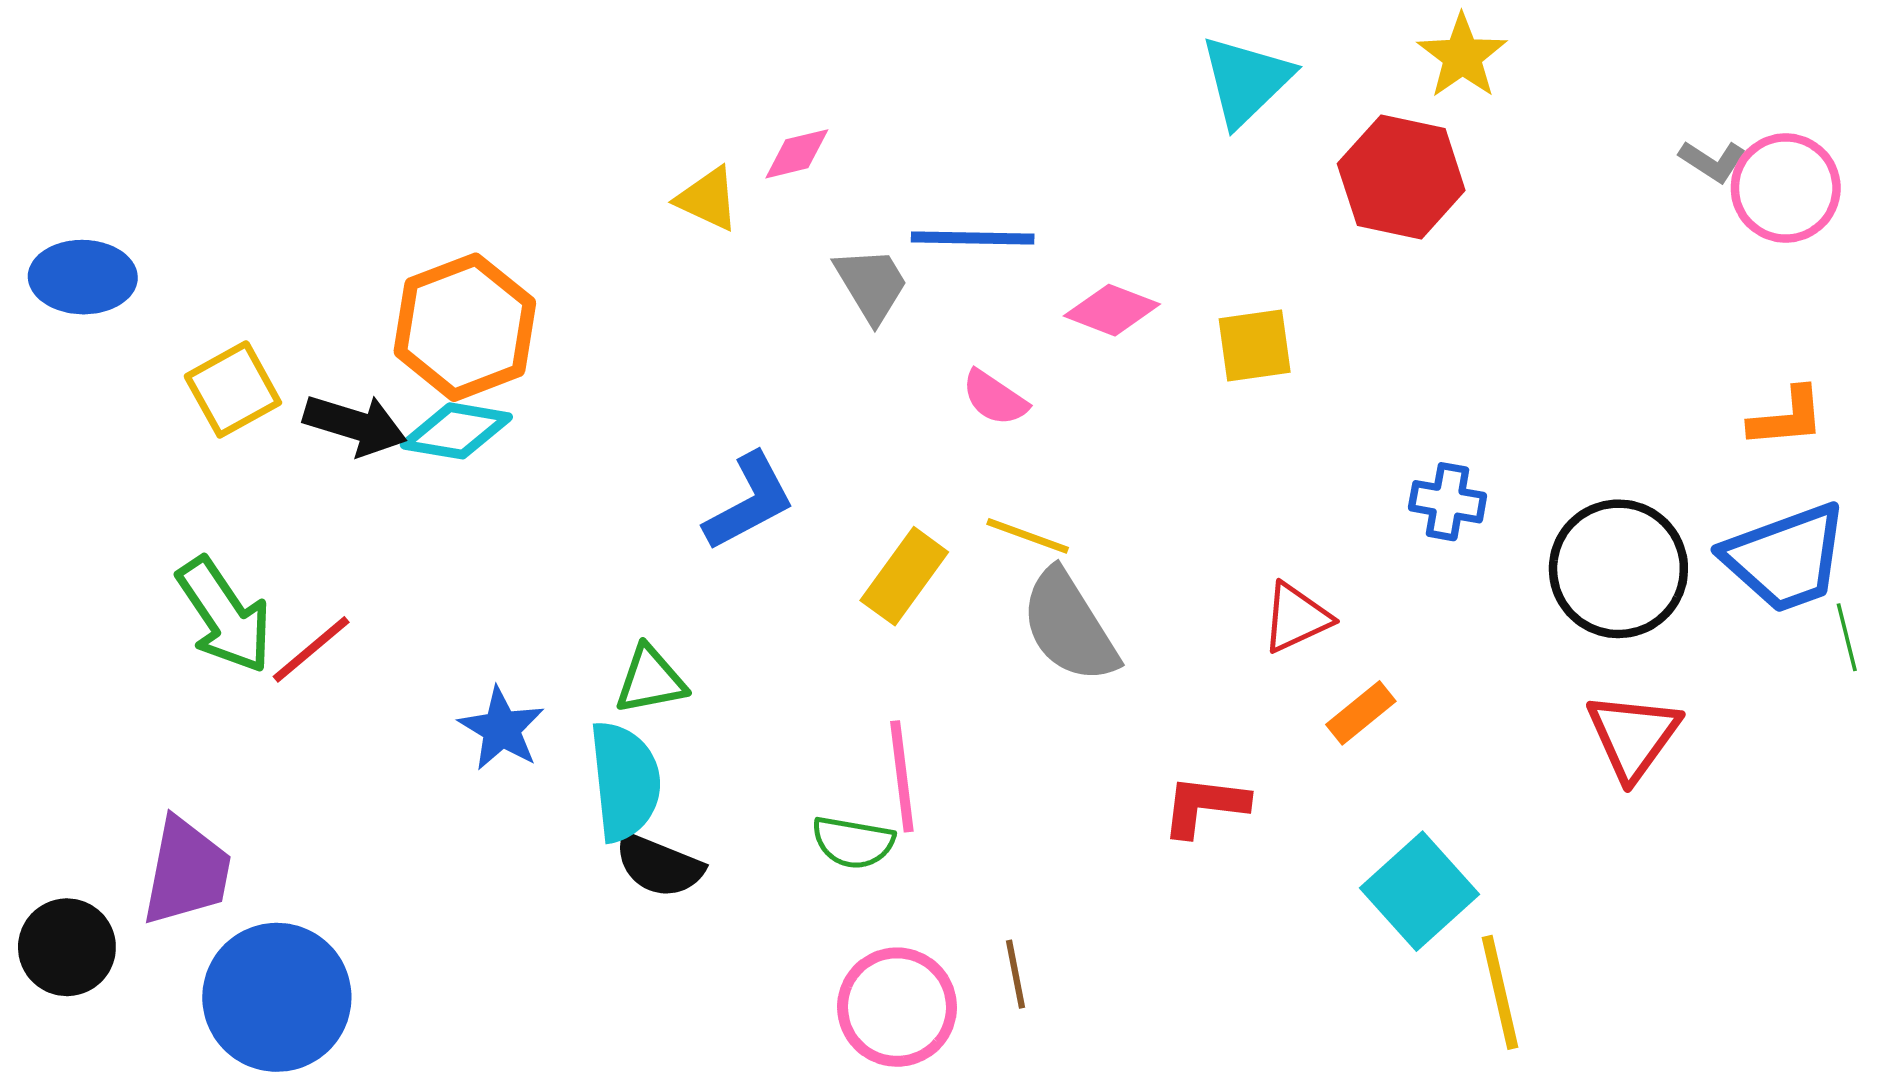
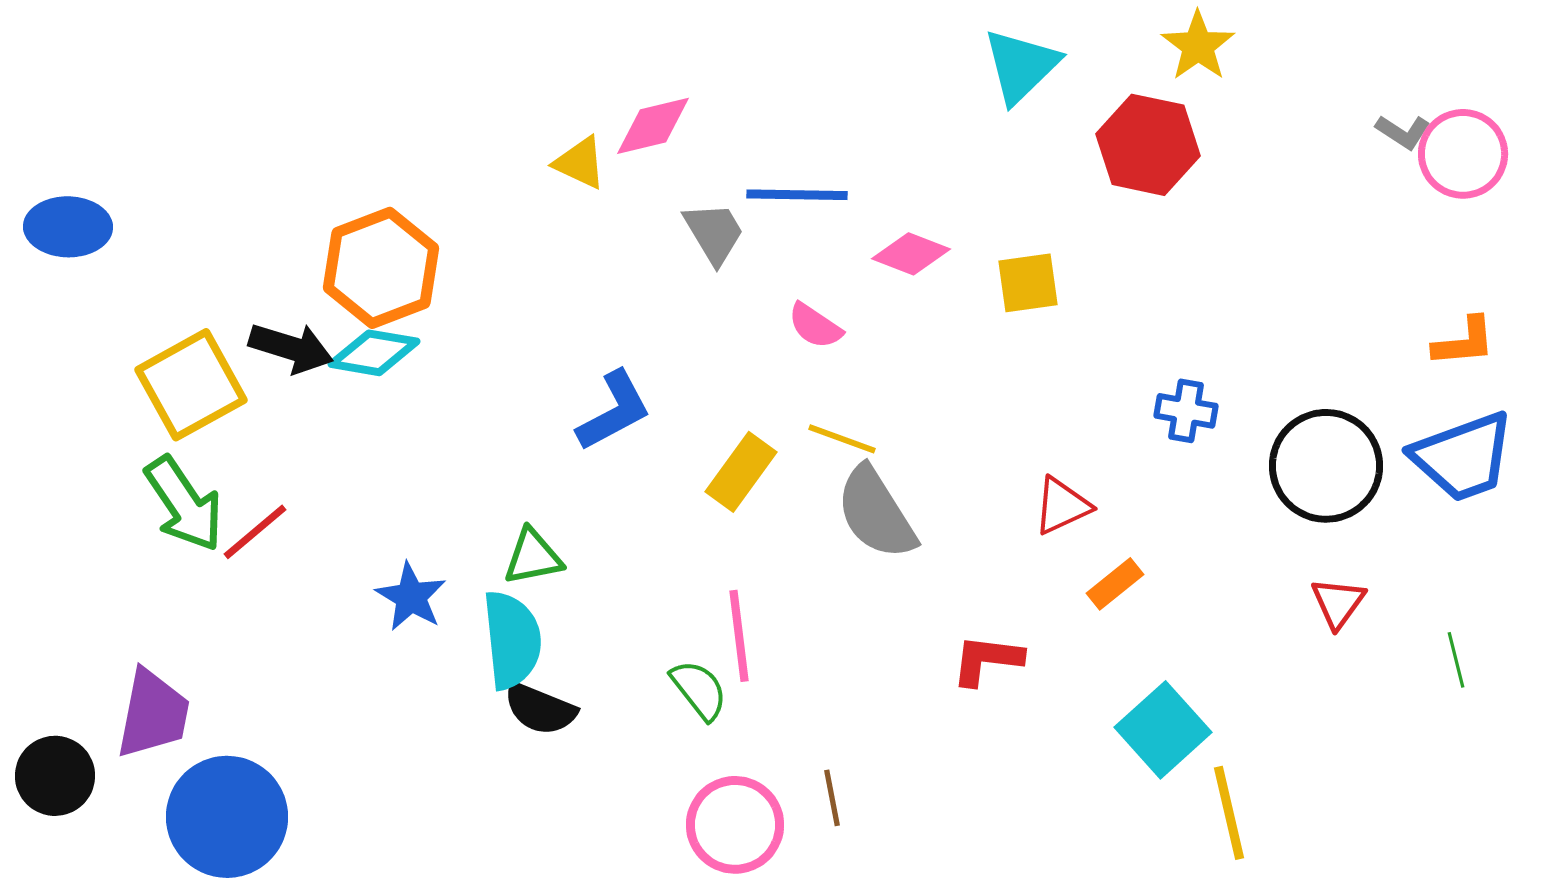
pink diamond: (797, 154) -> (653, 126), size x1.4
yellow square: (233, 389) -> (191, 385), moved, size x1.4
green line: (1847, 637) -> (1456, 660), moved
red triangle: (1633, 736) -> (1338, 603), size x0.7
green semicircle: (853, 842) -> (699, 690), turned -138

